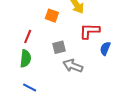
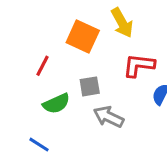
orange square: (52, 16) -> (83, 36), size x1.5
green semicircle: (26, 59) -> (56, 104), moved, turned 54

